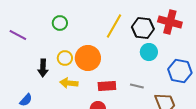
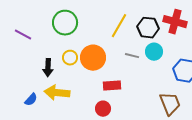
green circle: (60, 23) -> (65, 23), size x1.6
yellow arrow: (69, 83) -> (57, 93), moved, size x1.4
gray line: (137, 86) -> (132, 56), moved

